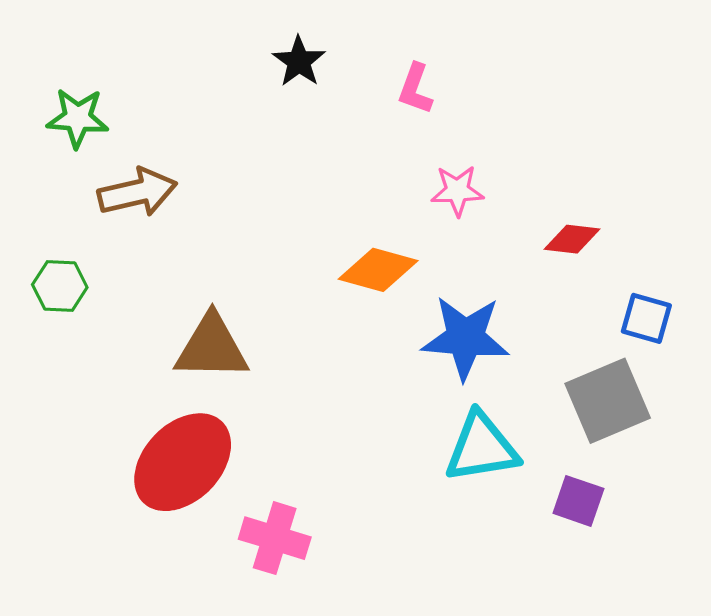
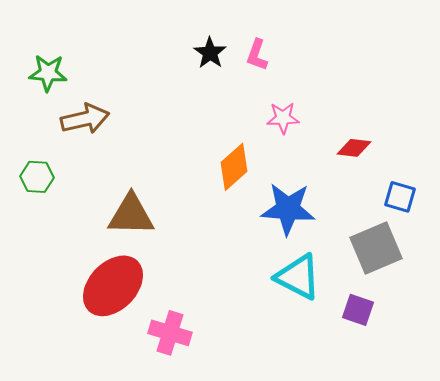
black star: (299, 61) -> (210, 53), moved
orange diamond: (378, 270) -> (234, 167), turned -57
cyan triangle: (482, 448) -> (298, 277), turned 36

